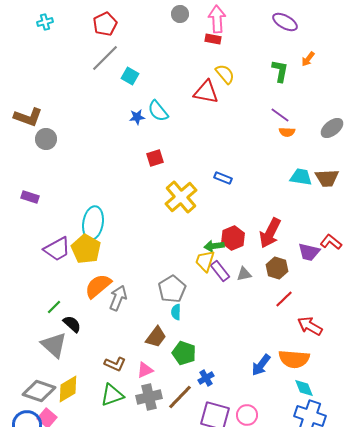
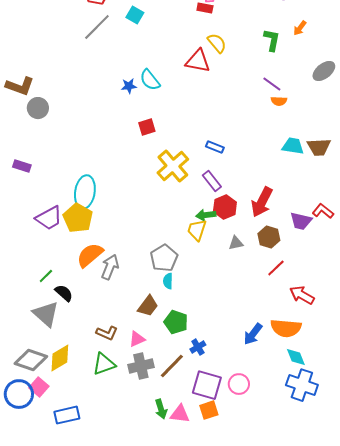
cyan square: (130, 76) -> (135, 15), moved
gray ellipse: (332, 128) -> (324, 71), moved
purple rectangle: (220, 271) -> (212, 181), moved

